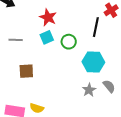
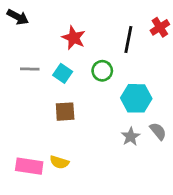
black line: (96, 27) -> (128, 39), moved
cyan square: (47, 37) -> (63, 73), moved, turned -32
brown square: (26, 71) -> (65, 112), moved

